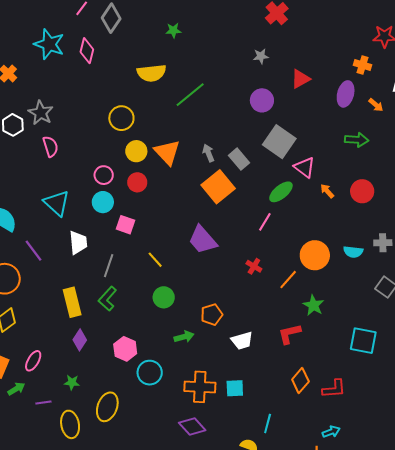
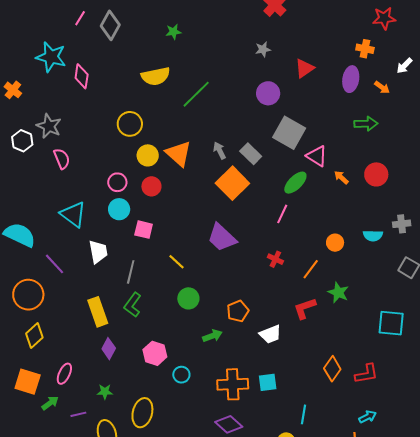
pink diamond: (87, 51) -> (82, 76), moved
orange circle: (315, 255) -> (335, 243), size x0.6
red L-shape: (290, 334) -> (305, 308), moved
cyan circle: (150, 373) -> (181, 375), size x0.7

